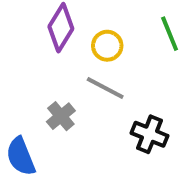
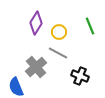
gray cross: (61, 116) -> (36, 67), size x1.5

